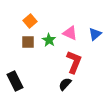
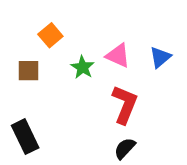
brown square: (28, 42) -> (29, 71), moved
black semicircle: (65, 84) -> (125, 148), moved

